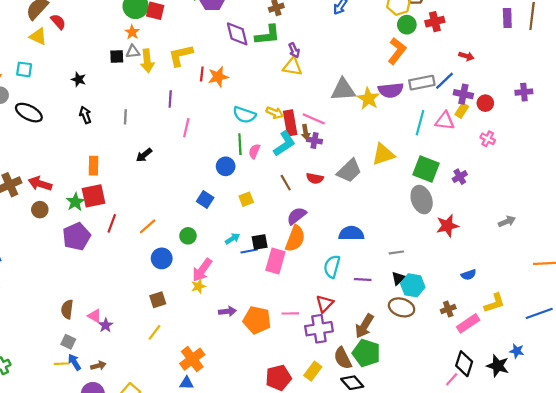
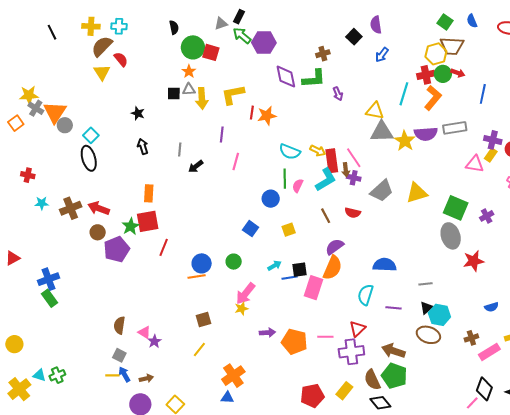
red cross: (435, 22) -> (426, 75), moved
yellow triangle: (38, 36) -> (102, 72), turned 30
red arrow: (466, 56) -> (458, 73), moved
yellow triangle: (292, 67) -> (375, 111), moved
cyan square: (24, 69) -> (91, 135), moved, turned 35
blue line: (445, 81) -> (483, 94), moved, turned -36
black ellipse: (29, 113) -> (89, 158), moved, turned 45
pink line: (314, 119) -> (354, 158), turned 30
cyan line: (420, 123) -> (404, 94), moved
black arrow: (144, 155) -> (196, 166), moved
gray trapezoid: (349, 171) -> (382, 191), moved
orange line: (148, 226) -> (197, 276), moved, turned 30
purple pentagon: (77, 236) -> (117, 249), moved
blue circle: (162, 258) -> (202, 263), moved
brown arrow: (364, 326) -> (393, 351), turned 75

